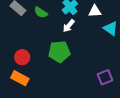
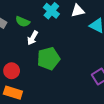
white arrow: (69, 26) -> (33, 38), moved

